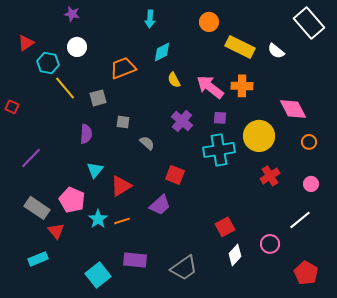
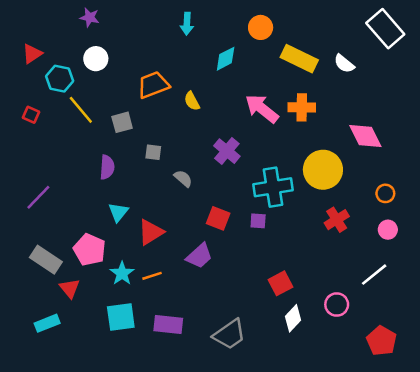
cyan diamond: (162, 52) -> (226, 59), moved
yellow semicircle: (174, 80) -> (192, 101), moved
red square: (12, 107) -> (31, 115), moved
purple square: (220, 118) -> (258, 221), moved
orange circle: (309, 142) -> (385, 193), moved
cyan square: (98, 275) -> (121, 317), moved, turned 30

